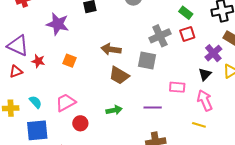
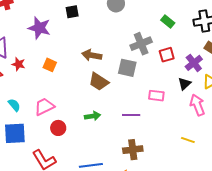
red square: (187, 34) -> (167, 55), moved
pink arrow: (205, 100) -> (197, 105), moved
yellow line: (199, 125) -> (188, 140), moved

